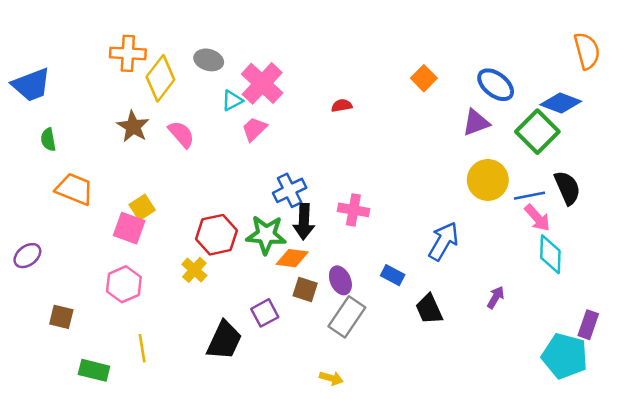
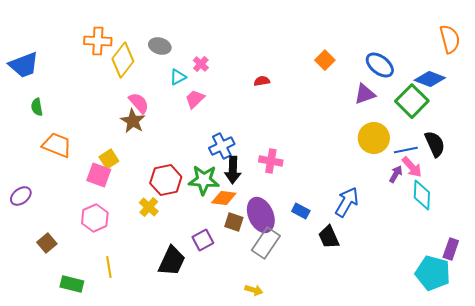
pink cross: (262, 83) -> (201, 64), size x0.5
brown star: (133, 126) -> (133, 121), moved
blue arrow: (443, 241) -> (347, 202), moved
purple ellipse: (340, 280) -> (261, 215), size x1.6
purple arrow: (496, 297) -> (396, 174), moved
brown square: (61, 317) -> (47, 243), turned 36

